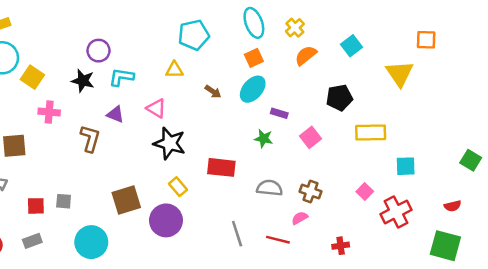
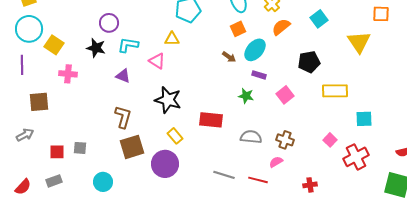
cyan ellipse: (253, 89) -> (255, 50), moved
brown arrow: (213, 92) -> (229, 57), moved
pink triangle: (156, 108) -> (157, 61), moved
brown L-shape: (90, 139) -> (123, 117), moved
gray line: (237, 234) -> (224, 175), turned -55
cyan circle: (91, 242) -> (103, 182), size x0.7

